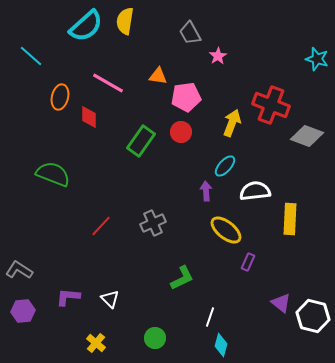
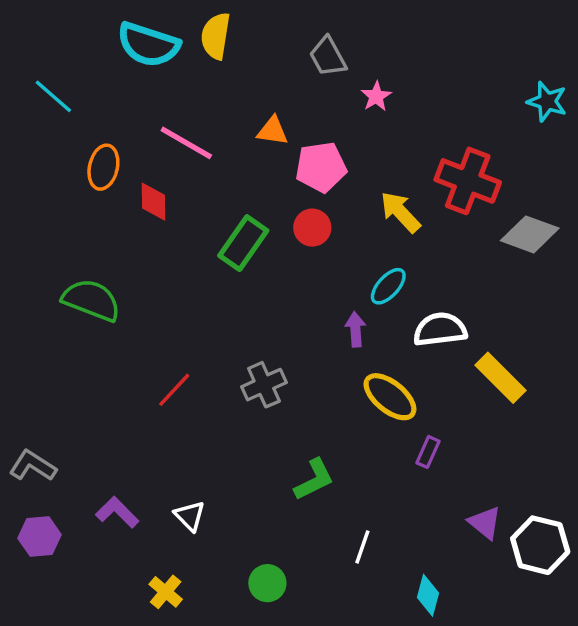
cyan semicircle: (86, 26) -> (148, 45), turned 60
yellow arrow: (232, 123) -> (400, 212), turned -64
yellow rectangle: (290, 219) -> (500, 378), turned -48
purple L-shape: (68, 297) -> (117, 512), turned 40
cyan diamond: (221, 345) -> (428, 595), moved

